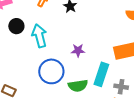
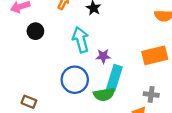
cyan arrow: (39, 36) -> (81, 40), moved
cyan rectangle: (101, 74) -> (114, 78), moved

